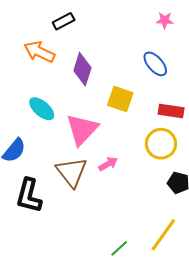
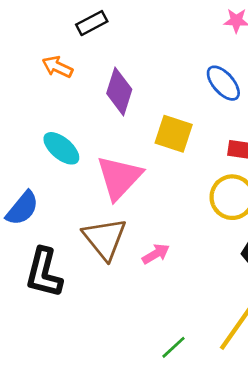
orange arrow: (39, 52) -> (57, 67), size x0.7
pink arrow: (108, 164) -> (156, 254), moved

